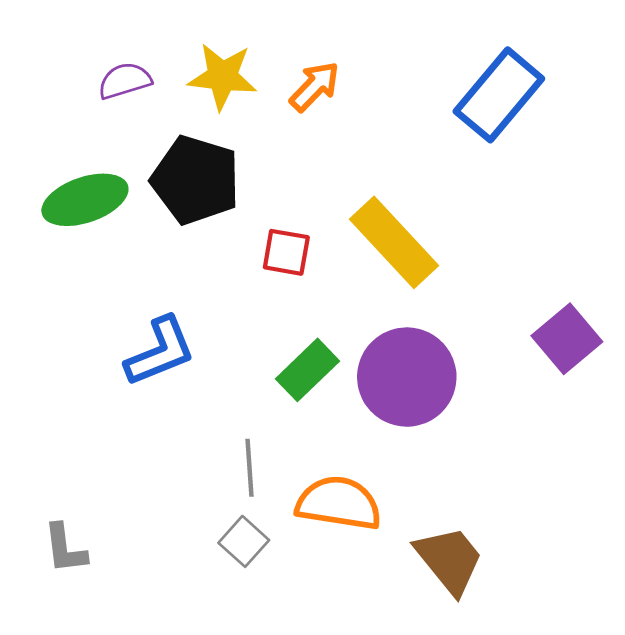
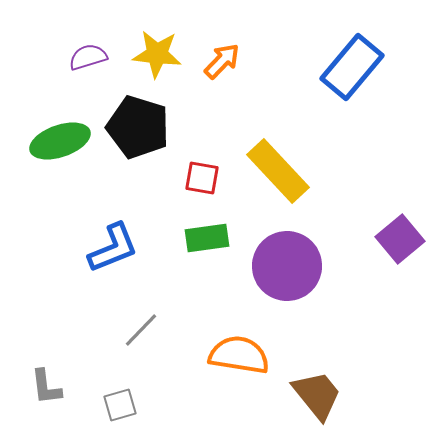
green rectangle: (308, 370) -> (207, 238), moved, turned 36
gray line: (249, 468) -> (141, 330), moved, turned 48
gray square: (244, 541) -> (120, 405), moved, turned 32

